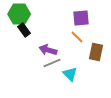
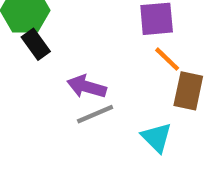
orange line: (77, 37) -> (167, 59), moved
cyan triangle: (70, 74) -> (157, 137), moved

